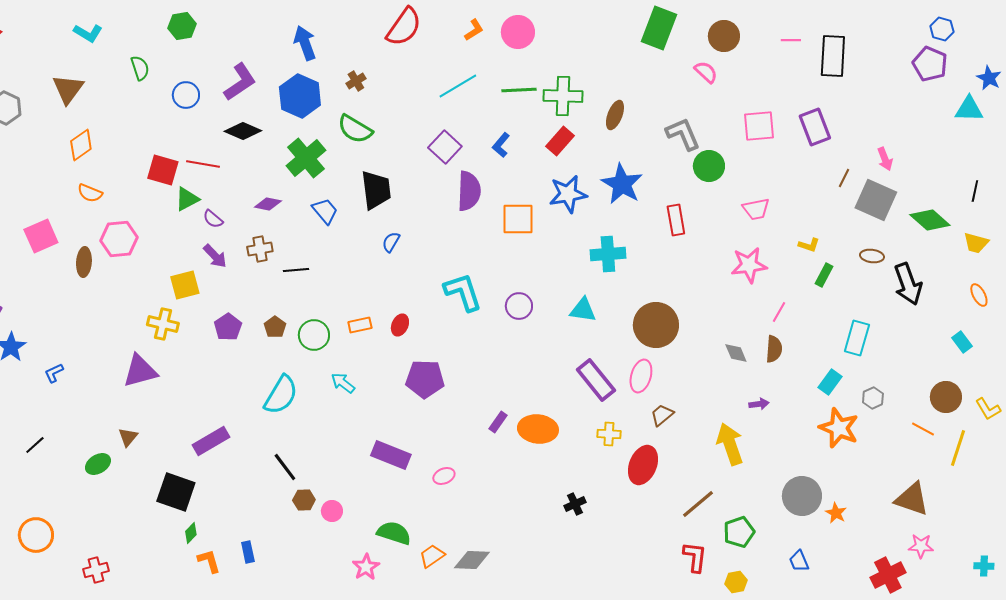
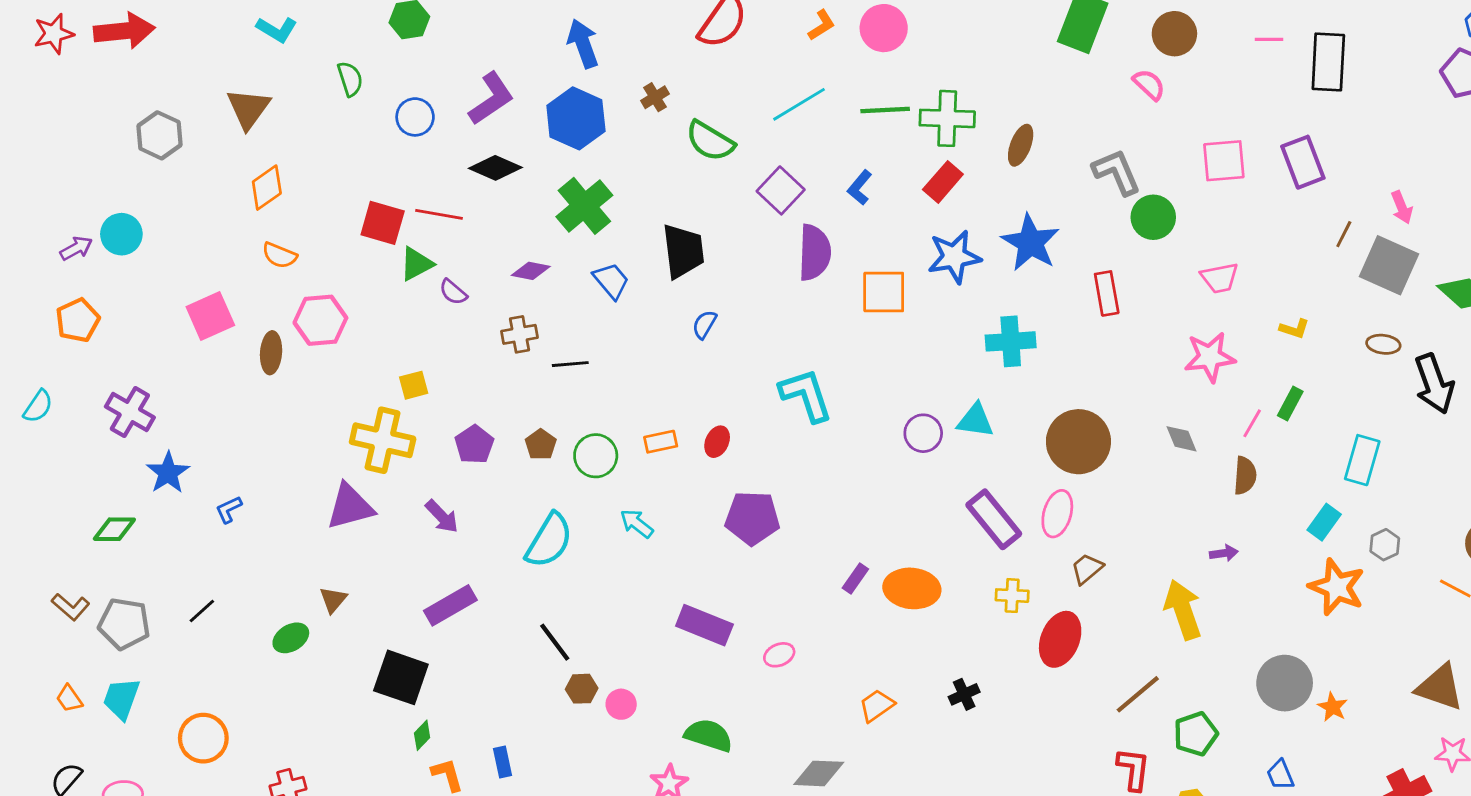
green semicircle: (355, 129) -> (710, 141), moved
purple arrow: (215, 256) -> (442, 516), moved
green rectangle: (824, 275) -> (1290, 404), moved
yellow square: (185, 285) -> (414, 385), size x0.7
purple circle: (519, 306) -> (923, 433), moved
yellow cross: (163, 324) -> (383, 440), size x1.4
gray diamond: (736, 353) -> (1182, 439), moved
orange trapezoid: (432, 556) -> (877, 706), moved

